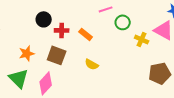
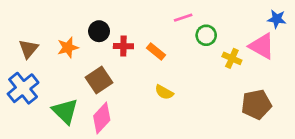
orange star: (27, 53) -> (68, 47), moved
brown square: (57, 55) -> (99, 80), moved, turned 36

